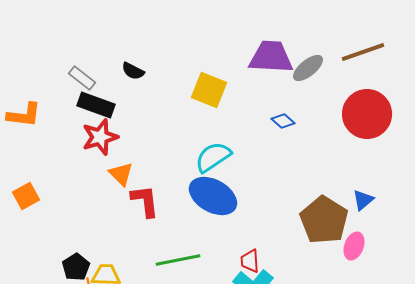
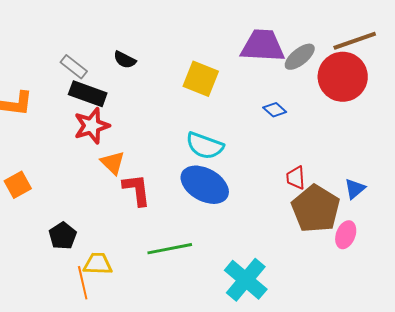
red circle: (367, 114) -> (343, 77), moved
cyan semicircle: (213, 157) -> (205, 146), turned -126
red trapezoid: (250, 261) -> (296, 178), moved
black pentagon: (76, 267) -> (63, 236), moved

